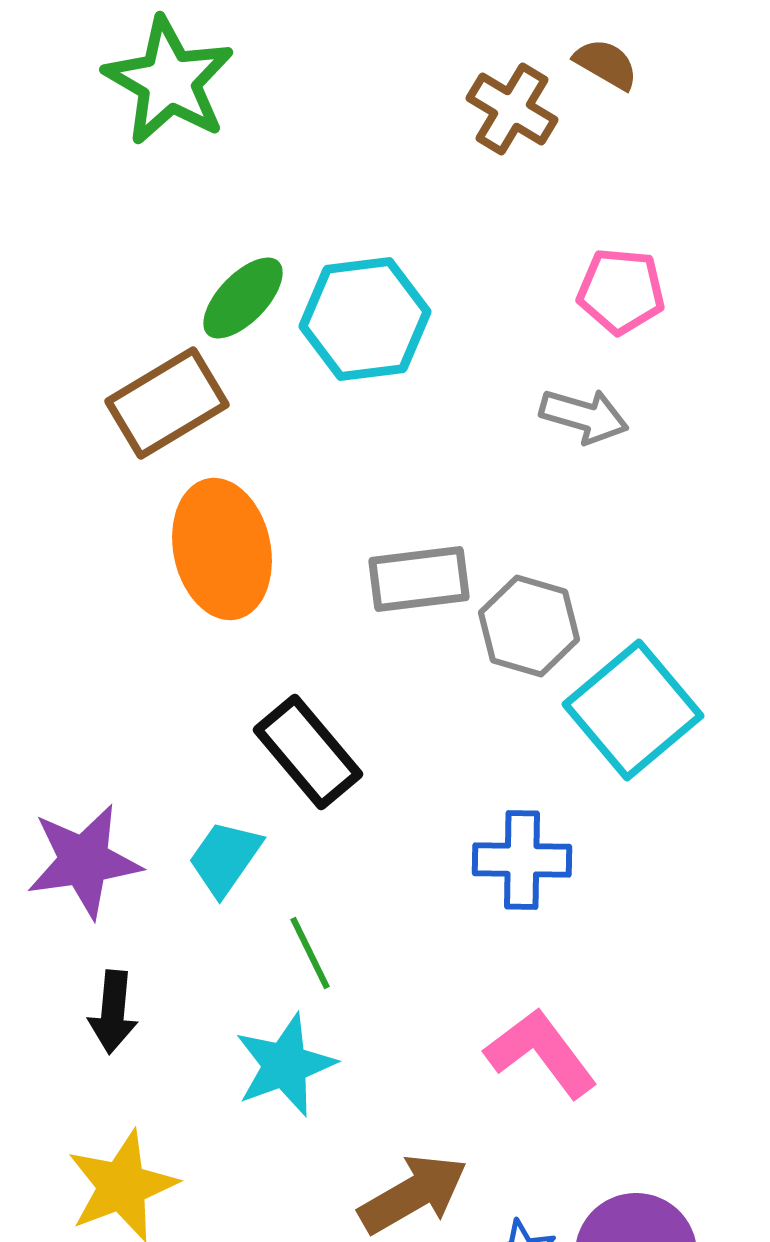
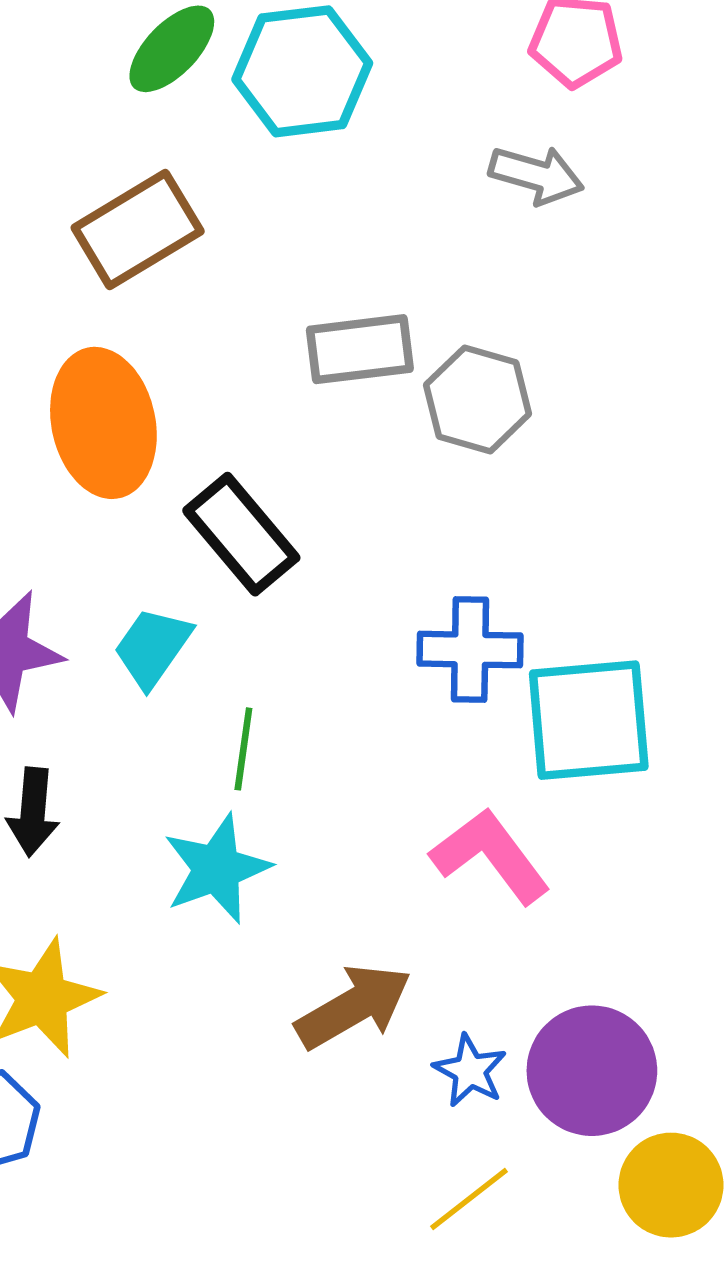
brown rectangle: (167, 403) -> (138, 229), moved
orange ellipse: (222, 549) -> (103, 423), moved
cyan square: (633, 710) -> (589, 720), moved, turned 35
green line: (310, 953) -> (243, 749), turned 34

